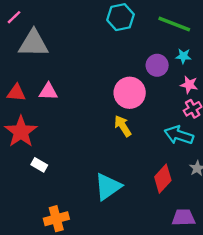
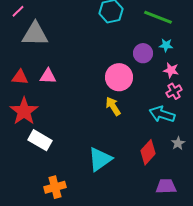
white rectangle: (39, 165) -> (40, 140), size x1.6

